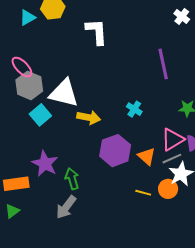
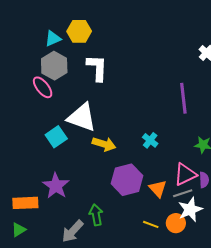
white L-shape: (97, 32) -> (97, 68), moved
gray hexagon: (29, 86) -> (54, 66), moved
green arrow: (72, 179) -> (96, 215), moved

